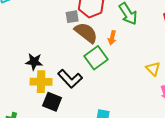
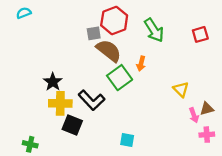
orange arrow: (112, 38) -> (141, 64), moved
black star: (34, 62) -> (53, 82), turned 30

